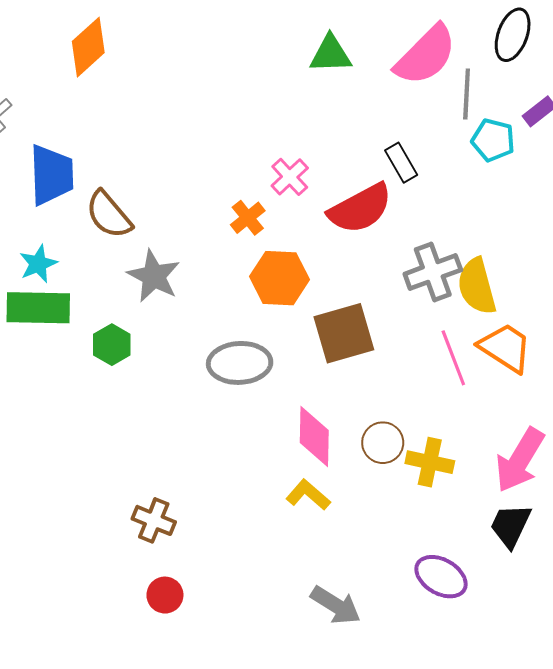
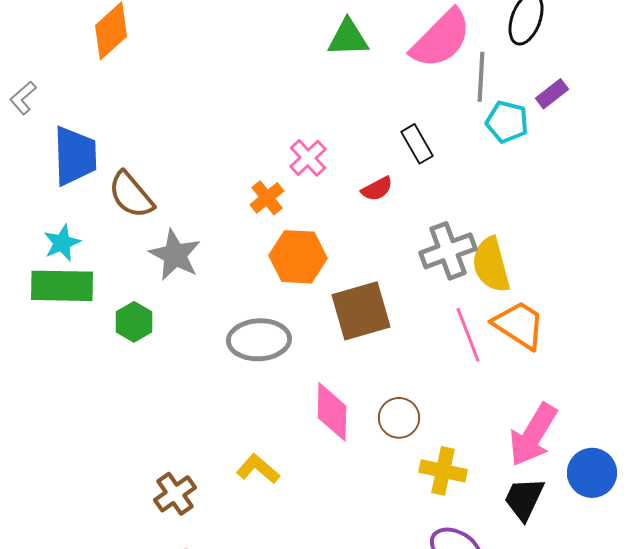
red semicircle: (360, 209) -> (377, 189), size x0.5
yellow cross: (430, 462) -> (443, 471), moved
yellow L-shape: (308, 495) -> (258, 469), moved
brown cross: (154, 520) -> (175, 494), turned 33

